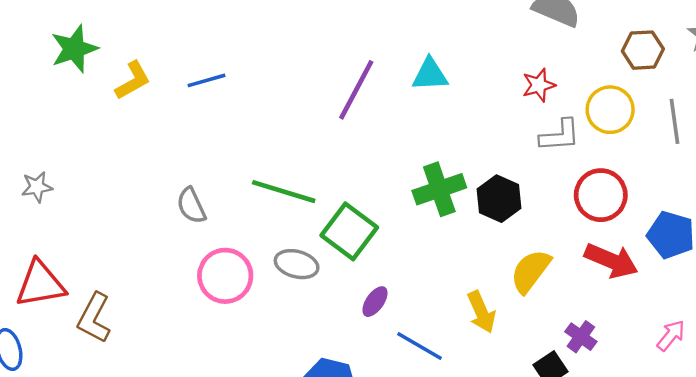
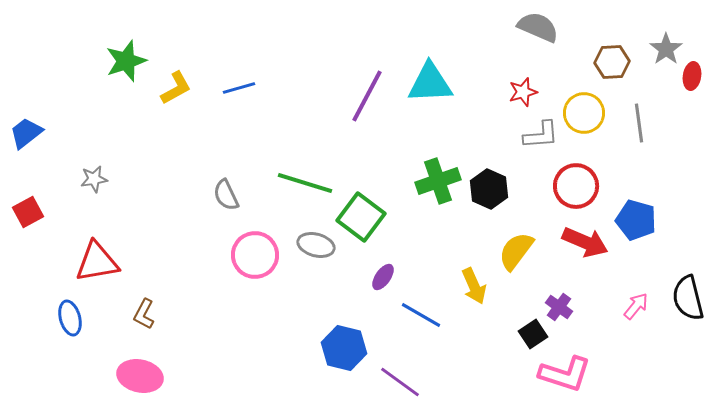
cyan triangle: (430, 75) -> (430, 83), size x1.4
brown L-shape: (94, 318) -> (144, 314), moved, size x0.7

